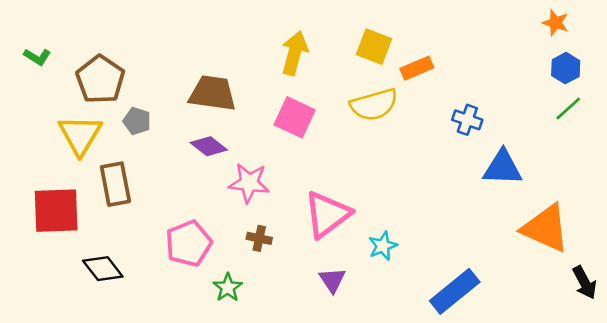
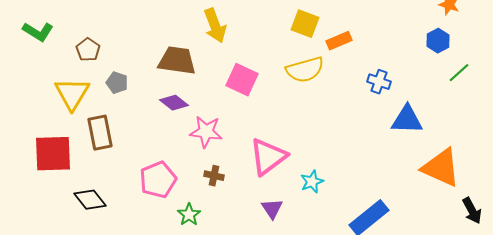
yellow arrow: (295, 53) -> (215, 26), moved, turned 144
green L-shape: (37, 57) -> (38, 32), size x1.4
blue hexagon: (566, 68) -> (438, 41), moved
brown pentagon: (100, 79) -> (88, 50), size x0.6

